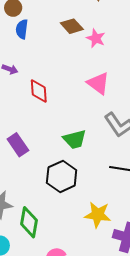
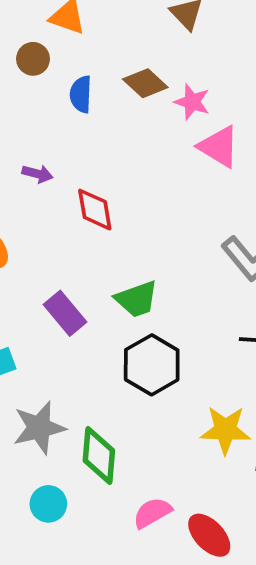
blue semicircle: (22, 29) -> (81, 94), moved
pink triangle: (98, 83) -> (219, 147), moved
green trapezoid: (75, 139) -> (137, 299), moved

